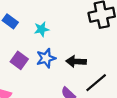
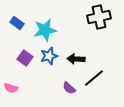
cyan star: (42, 29) -> (45, 30), size x1.6

